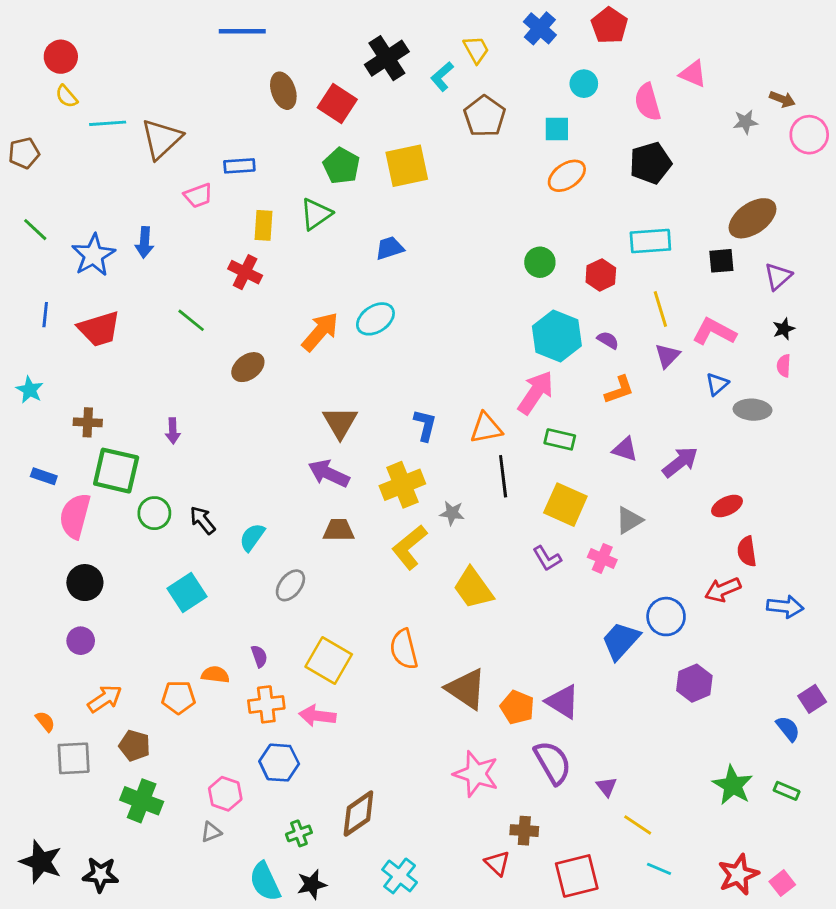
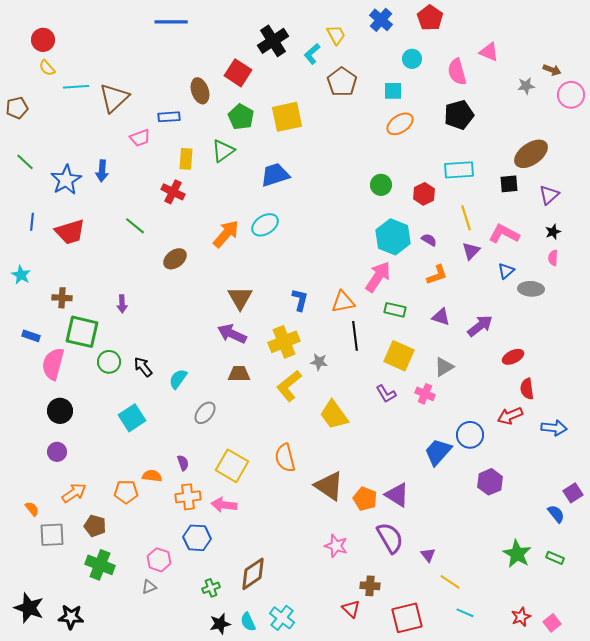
brown ellipse: (283, 91) -> (200, 91), moved
blue trapezoid: (390, 248) -> (275, 175), size x1.4
pink star: (476, 774) -> (336, 546), size x0.7
red star: (738, 875) -> (521, 617), size x0.7
cyan semicircle: (265, 882) -> (248, 622), moved, size x0.7

